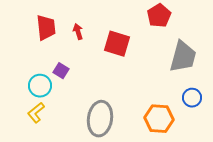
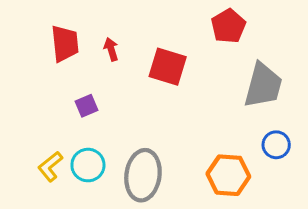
purple square: (61, 71) -> (87, 106), turned 35
cyan circle: (40, 86) -> (88, 165), moved

